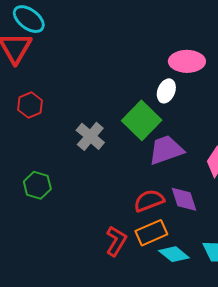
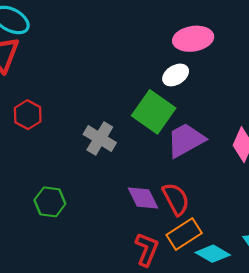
white ellipse: (166, 91) -> (176, 75), turned 45
purple diamond: (184, 199) -> (143, 198), moved
red semicircle: (149, 201) -> (176, 199), turned 92

